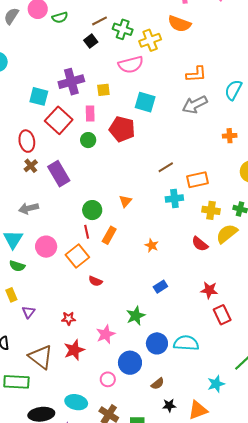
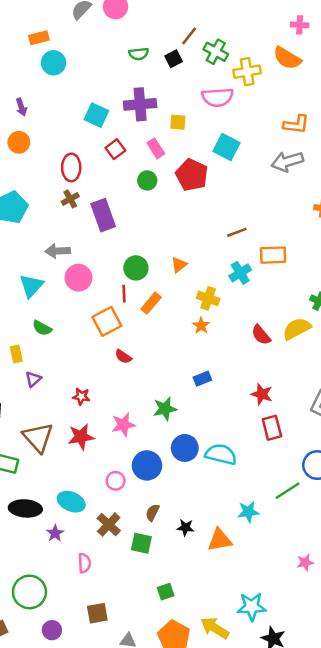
green semicircle: (60, 17) -> (139, 54), moved
brown line: (100, 21) -> (189, 36), turned -35
pink rectangle: (90, 114) -> (156, 148), turned -42
red square: (59, 120) -> (115, 149), size x0.6
cyan cross: (174, 198) -> (240, 273), turned -36
yellow cross: (211, 210) -> (208, 298), moved
pink circle: (46, 247) -> (78, 278), moved
green semicircle: (17, 266) -> (42, 328), moved
brown semicircle: (158, 384) -> (152, 512), moved, turned 144

